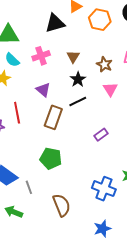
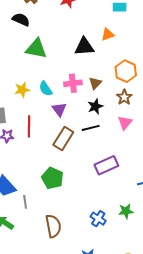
orange hexagon: (100, 20) -> (126, 71), moved
pink cross: (41, 56) -> (73, 83), moved
cyan semicircle: (12, 60) -> (46, 89), moved
purple rectangle: (101, 135) -> (106, 165), size x1.6
blue cross: (104, 189) -> (98, 219), size x0.7

